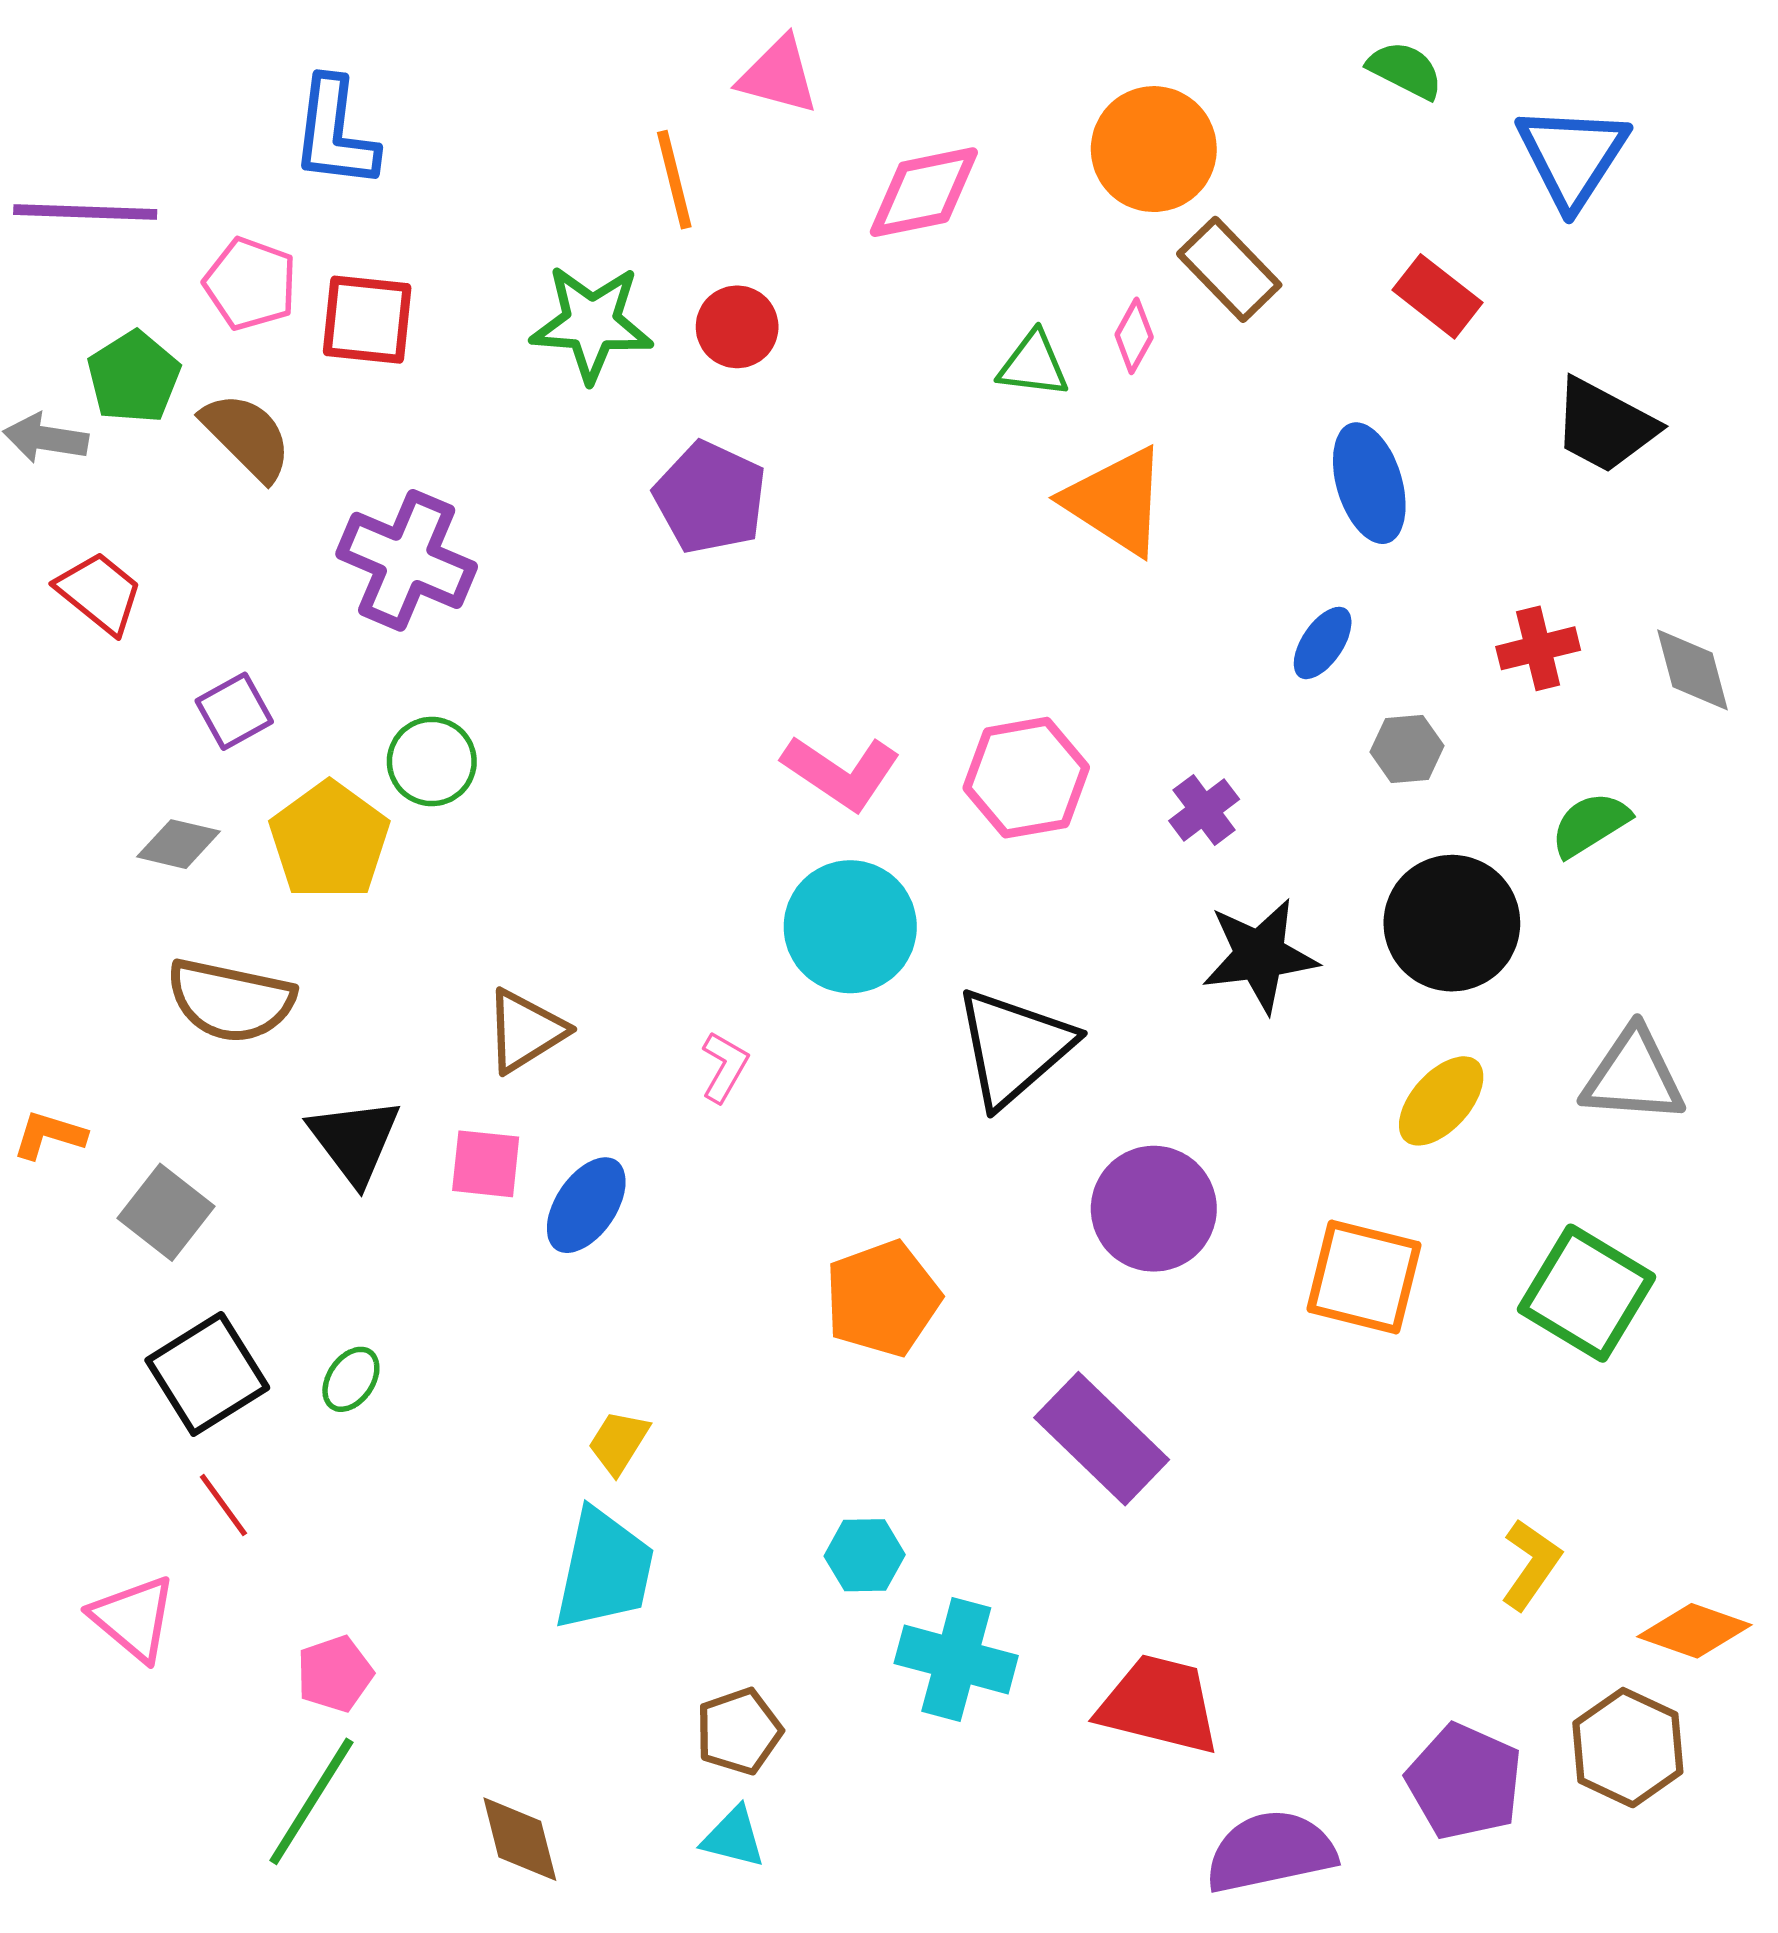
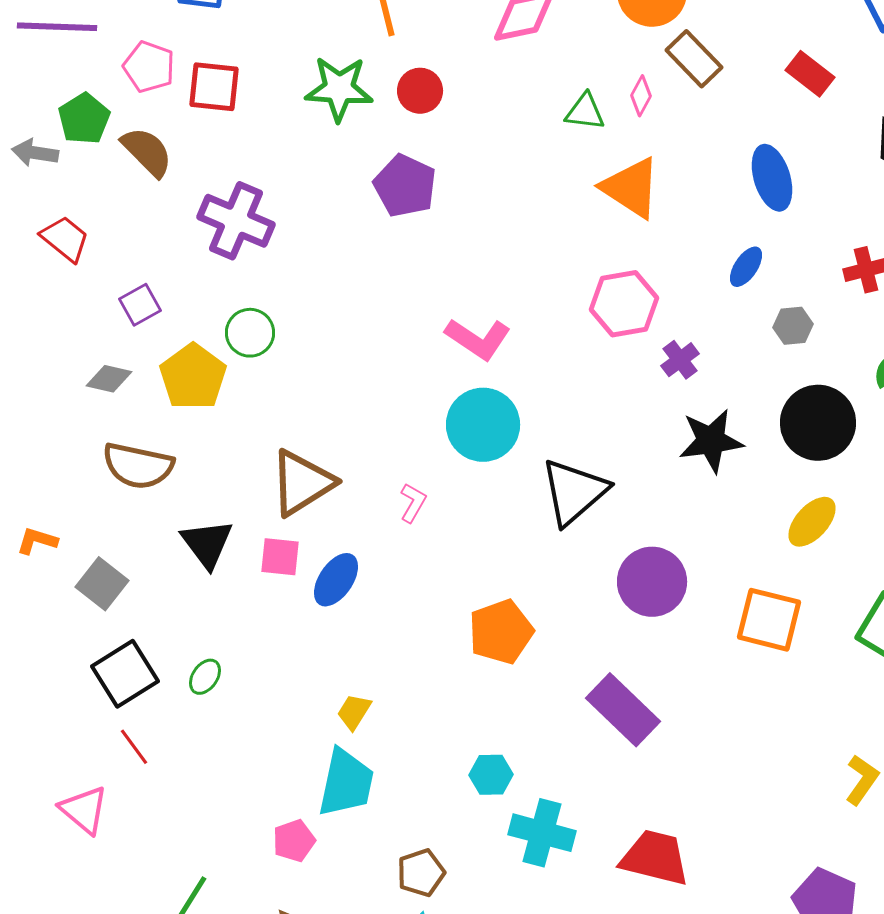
pink hexagon: (1026, 778) -> (624, 304), moved
brown triangle: (525, 1031) -> (302, 483), size x1.4
pink pentagon: (335, 1674) -> (294, 841), moved

